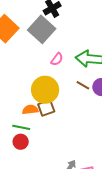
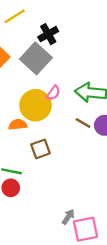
yellow circle: (45, 90) -> (36, 105), moved
orange semicircle: (30, 110) -> (18, 125), moved

